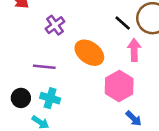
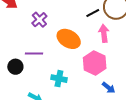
black line: (123, 23) -> (93, 13), turned -64
black circle: (21, 98) -> (15, 67), moved
cyan cross: (50, 98) -> (59, 79), moved

